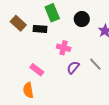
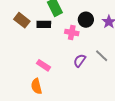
black circle: (82, 19) -> (86, 20), moved
pink cross: (64, 48) -> (72, 33), moved

